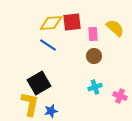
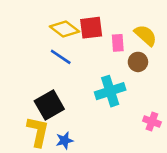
yellow diamond: (51, 23) -> (64, 29), turned 40
brown circle: (94, 56) -> (138, 62), moved
cyan cross: (95, 87) -> (110, 91), moved, size x1.6

